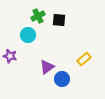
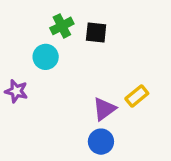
purple triangle: (47, 67) -> (104, 109), moved
blue circle: (62, 79) -> (101, 142), moved

